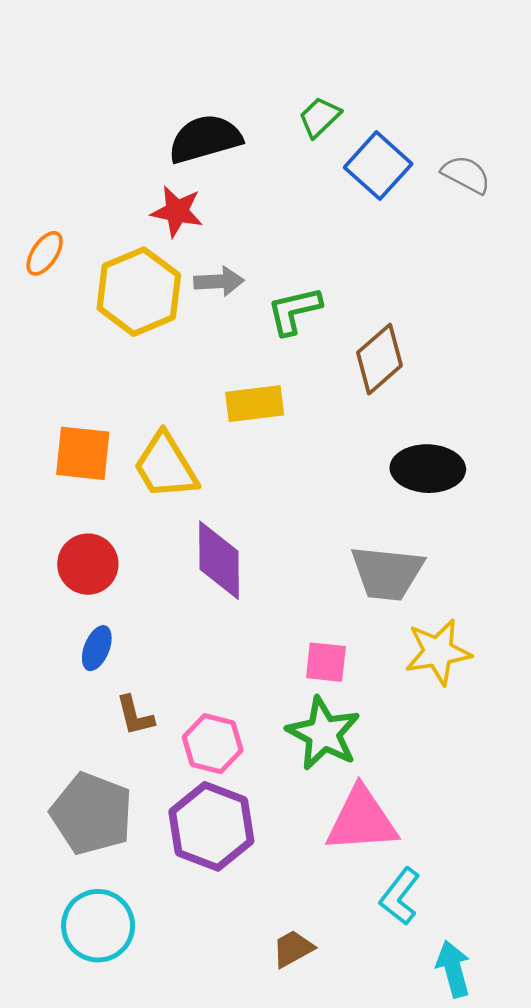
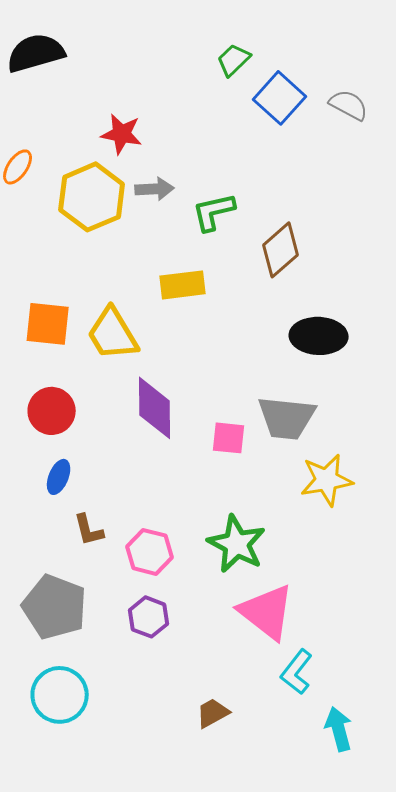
black semicircle: (205, 139) -> (36, 53), moved
pink square: (326, 662) -> (229, 438), moved
pink triangle: (362, 820) -> (267, 612), turned 42
purple hexagon: (211, 826) -> (149, 617), size x0.6

